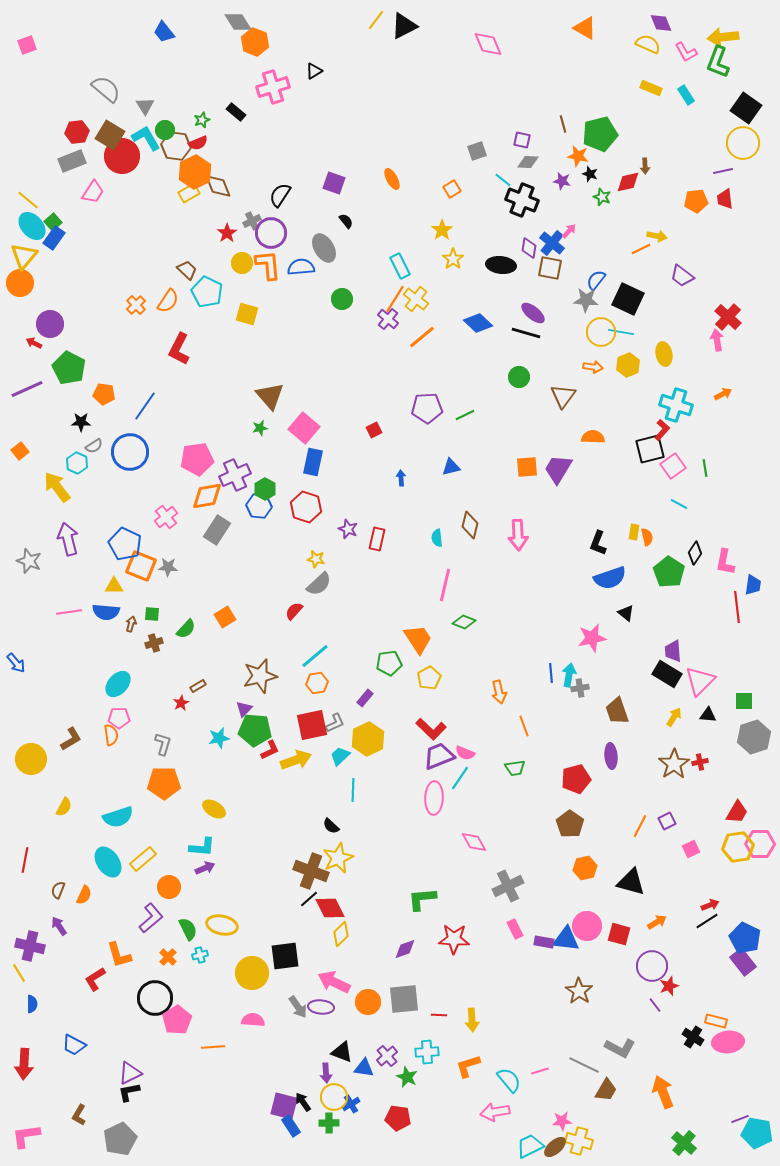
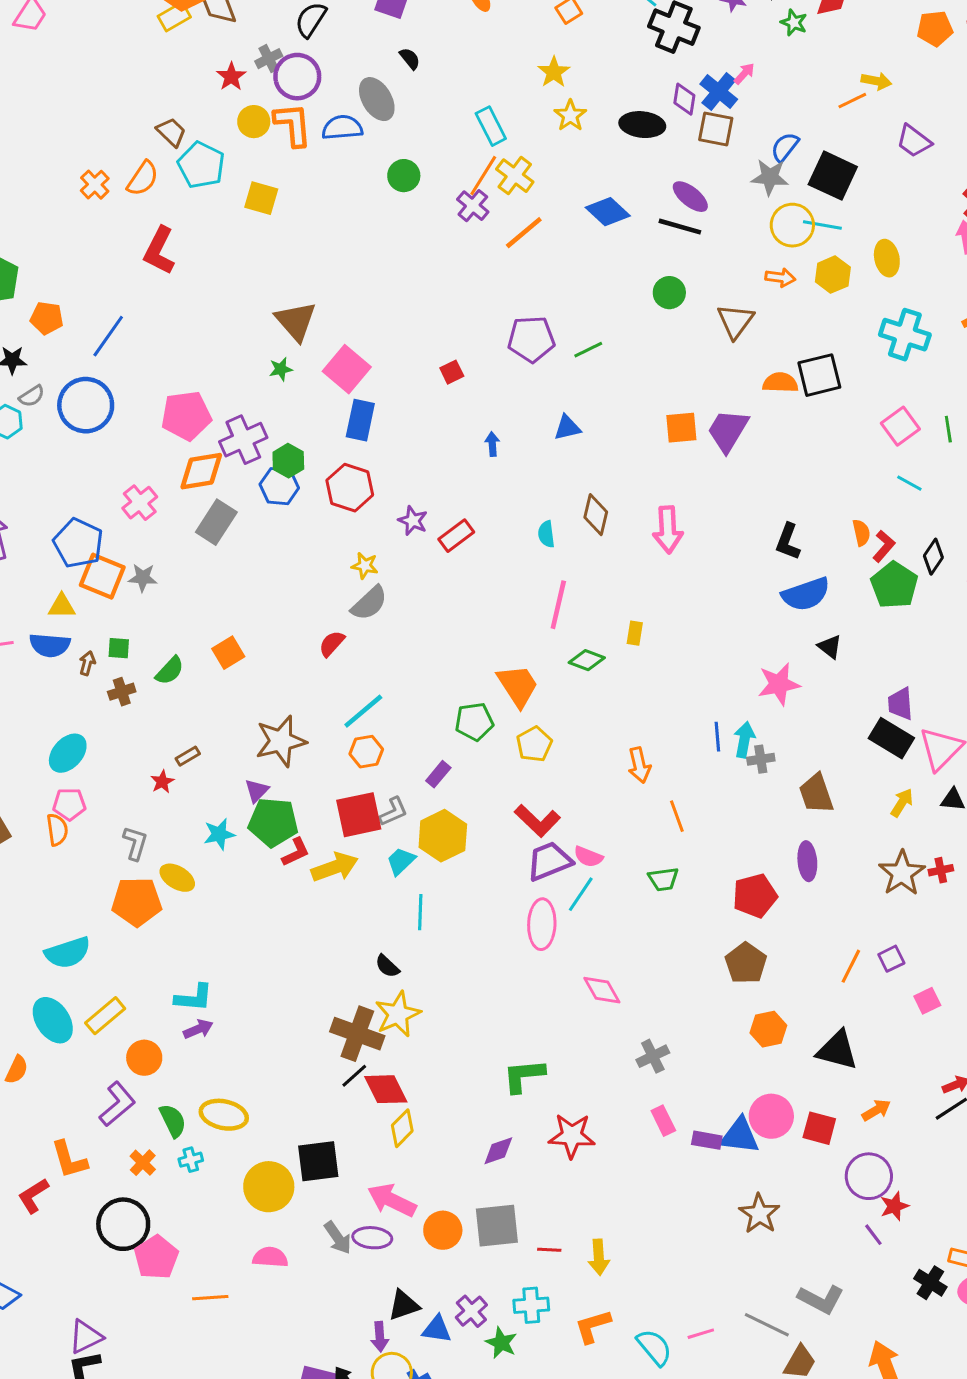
red L-shape: (662, 430) -> (884, 546), moved
black square: (650, 449) -> (819, 375), moved
yellow rectangle: (634, 532) -> (635, 633), moved
red rectangle: (377, 539) -> (456, 536), turned 40
yellow ellipse: (214, 809) -> (177, 878), moved
gray cross: (508, 886) -> (653, 1056), size x0.7
black triangle: (342, 1052) -> (404, 1305), turned -40

